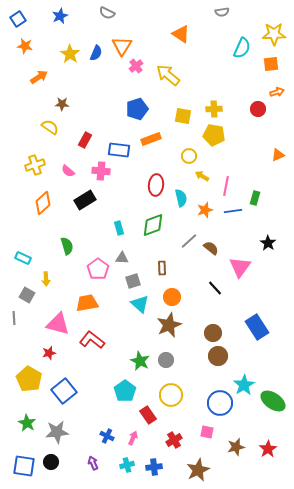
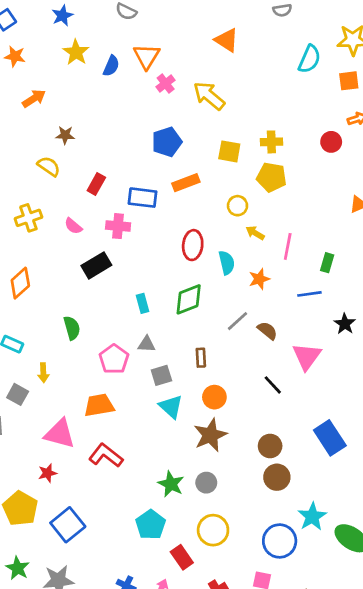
yellow star: (70, 54) -> (76, 52), moved
orange diamond: (43, 203) -> (20, 283), moved
blue line: (233, 211) -> (309, 294), moved

